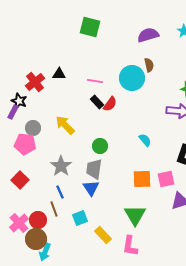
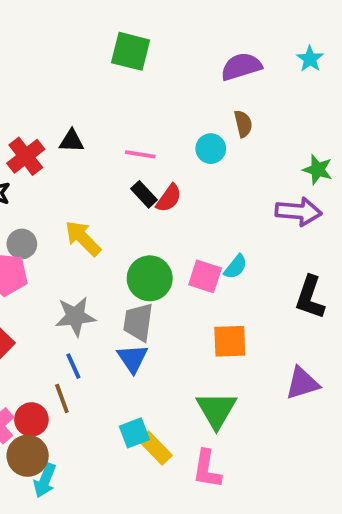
cyan circle: (132, 78) -> (211, 149), size x0.6
cyan semicircle: (145, 140) -> (236, 267), turned 80
green circle: (100, 146) -> (150, 278), size x1.5
gray star: (61, 166) -> (75, 316), turned 30
pink square: (166, 179) -> (205, 276), moved, turned 30
cyan square: (80, 218) -> (134, 433), moved

